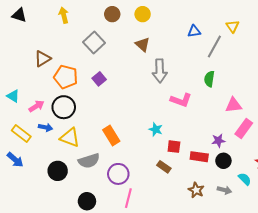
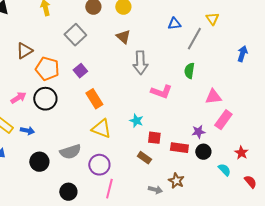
blue arrow: (46, 127) -> (27, 131), moved
orange rectangle: (111, 135) -> (94, 99), moved
yellow triangle: (70, 138) -> (101, 129), moved
gray arrow: (224, 190) -> (155, 190), moved

